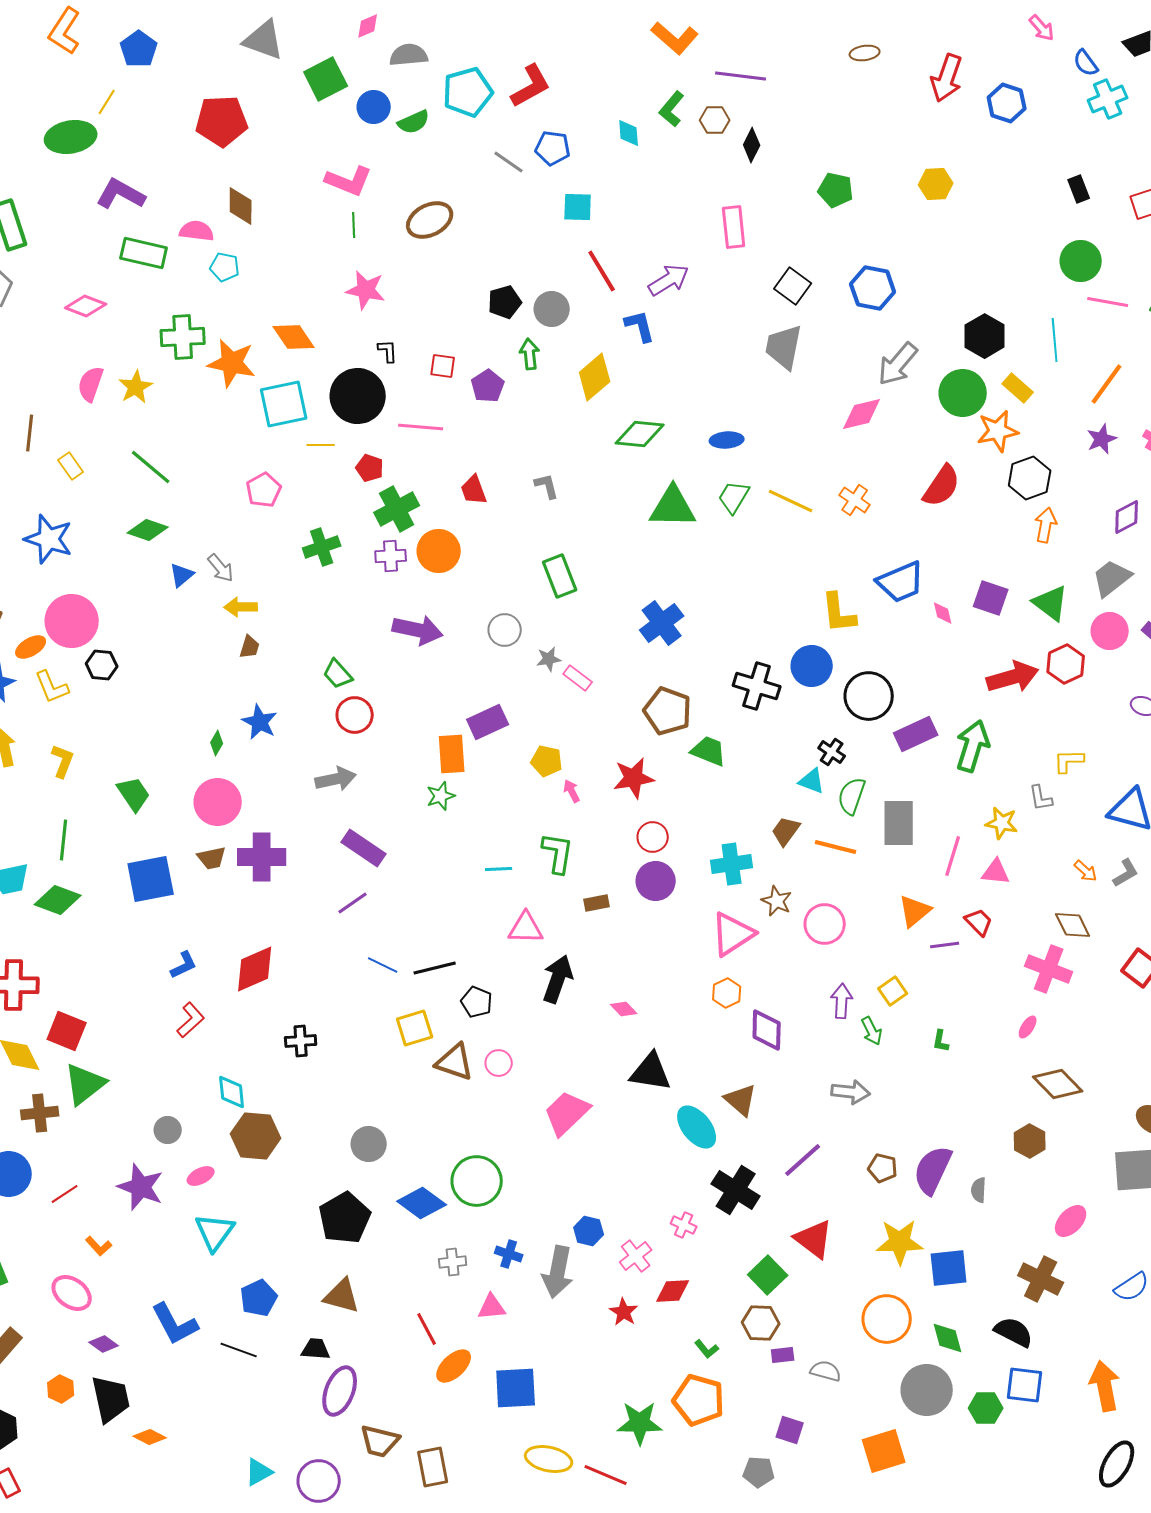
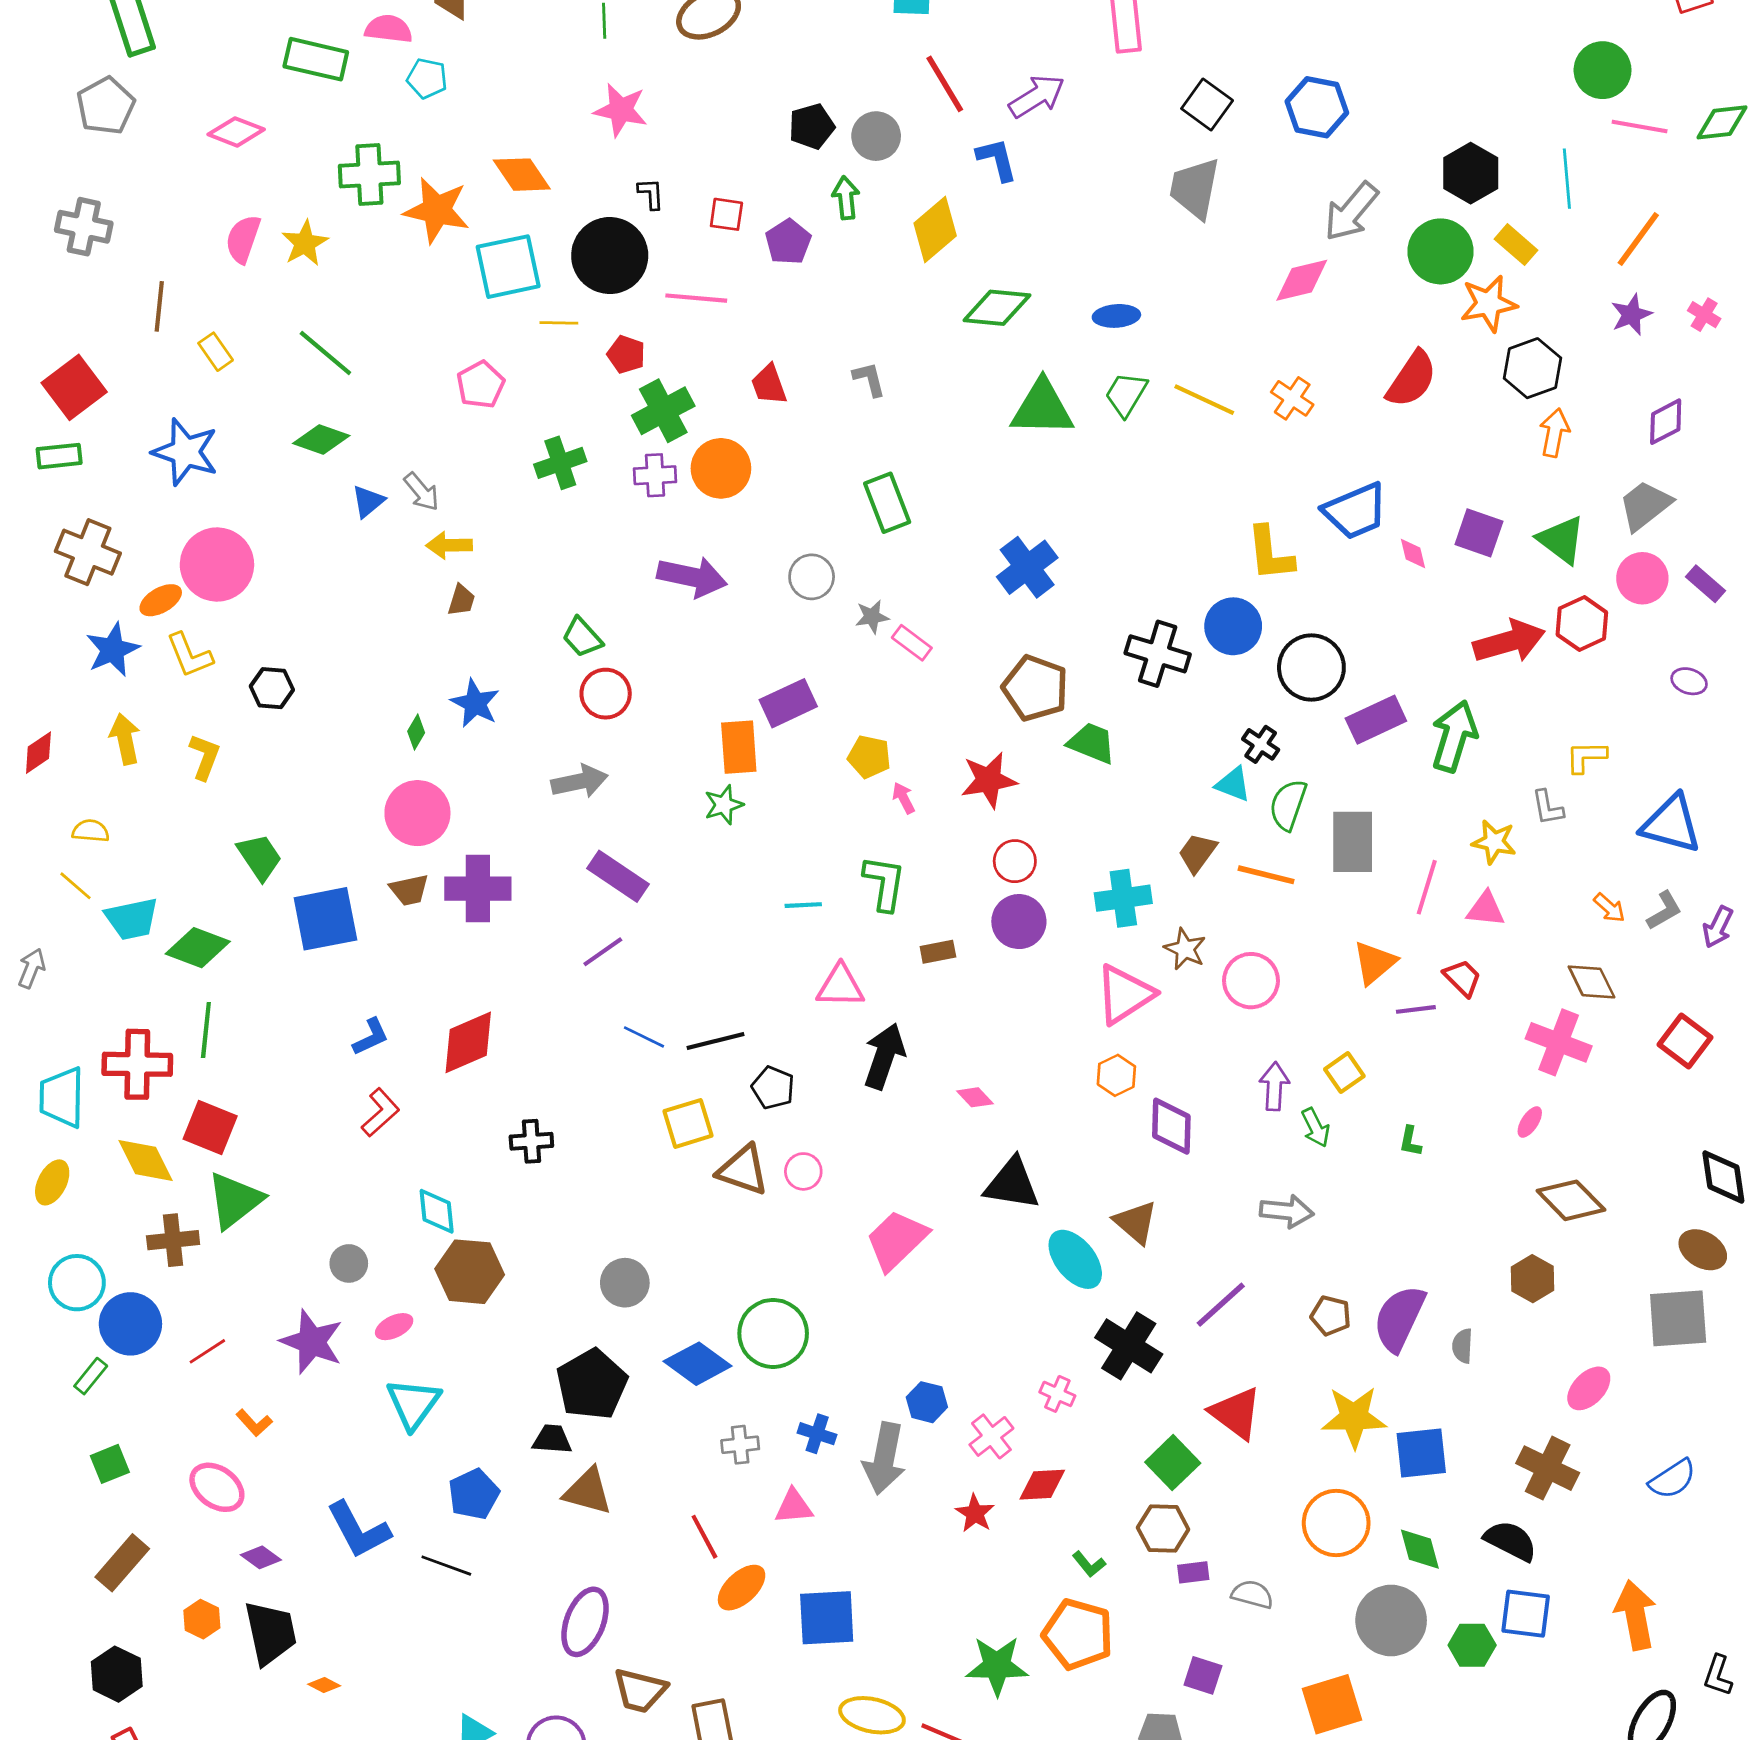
black hexagon: (102, 665) -> (272, 688), moved
green trapezoid: (134, 794) -> (260, 857), moved
green line: (64, 840) -> (206, 1030), moved
black trapezoid: (316, 1349) -> (552, 1439), moved
orange diamond: (150, 1437) -> (324, 1685), size x0.7

